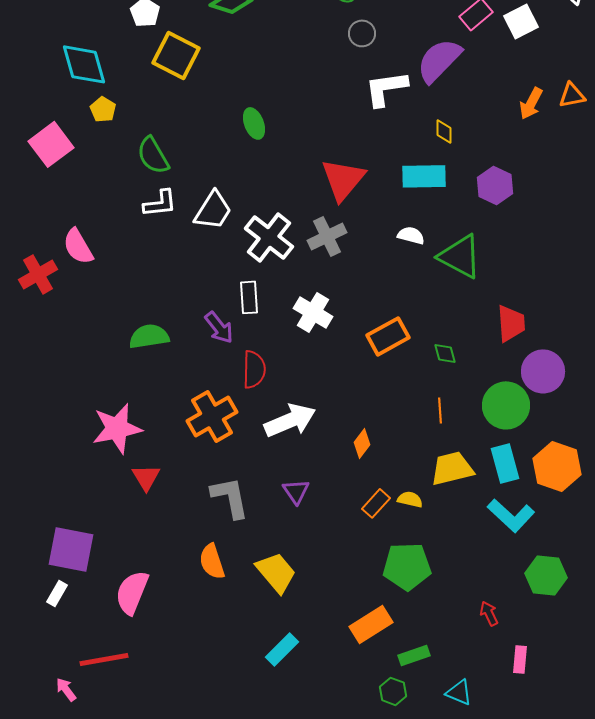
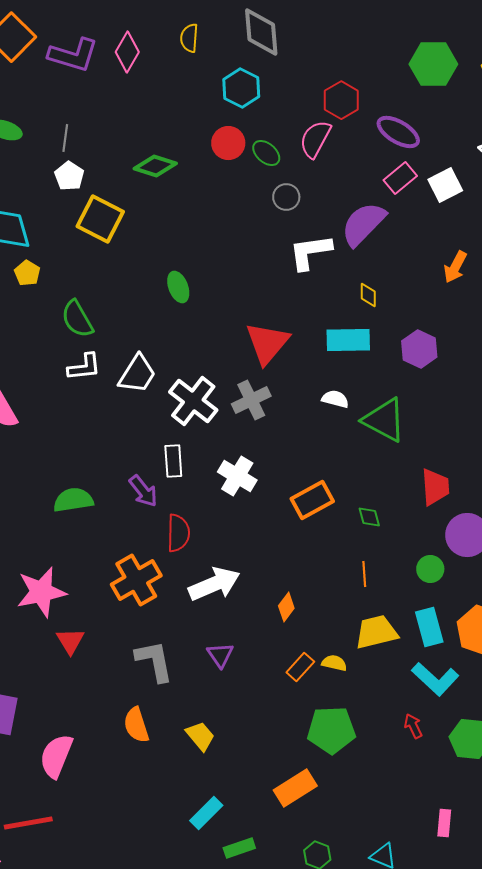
green circle: (506, 405) -> (430, 569), size x0.6
yellow trapezoid: (276, 572) -> (200, 736), size x0.7
red arrow: (489, 613) -> (413, 726), moved
green rectangle: (414, 655) -> (239, 848), moved

